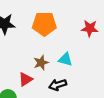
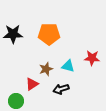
red star: (90, 28) -> (92, 58), moved

